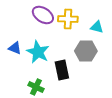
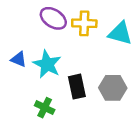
cyan triangle: (97, 27) -> (120, 33), size x1.5
gray hexagon: (86, 51) -> (113, 88), moved

